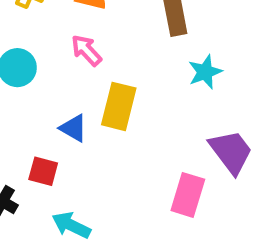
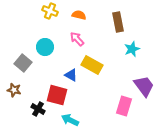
yellow rectangle: (119, 106) -> (92, 65), turned -75
red square: (43, 171) -> (57, 95), size x1.5

